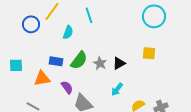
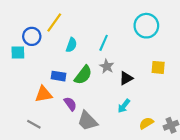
cyan line: (89, 15) -> (104, 43), moved, turned 42
cyan circle: (154, 16) -> (146, 26), moved
gray star: (100, 63) -> (107, 66), moved
cyan square: (16, 65) -> (18, 52), moved

